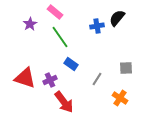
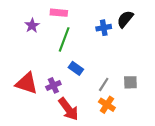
pink rectangle: (55, 12) -> (59, 13), turned -35
green line: (60, 37) -> (64, 39), turned 55
gray square: (126, 68) -> (130, 82), moved
orange cross: (120, 98) -> (107, 105), moved

